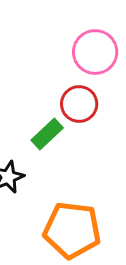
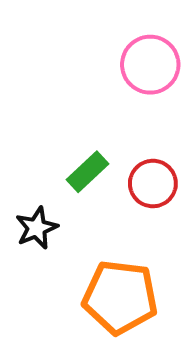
red circle: (79, 104) -> (153, 184), moved

